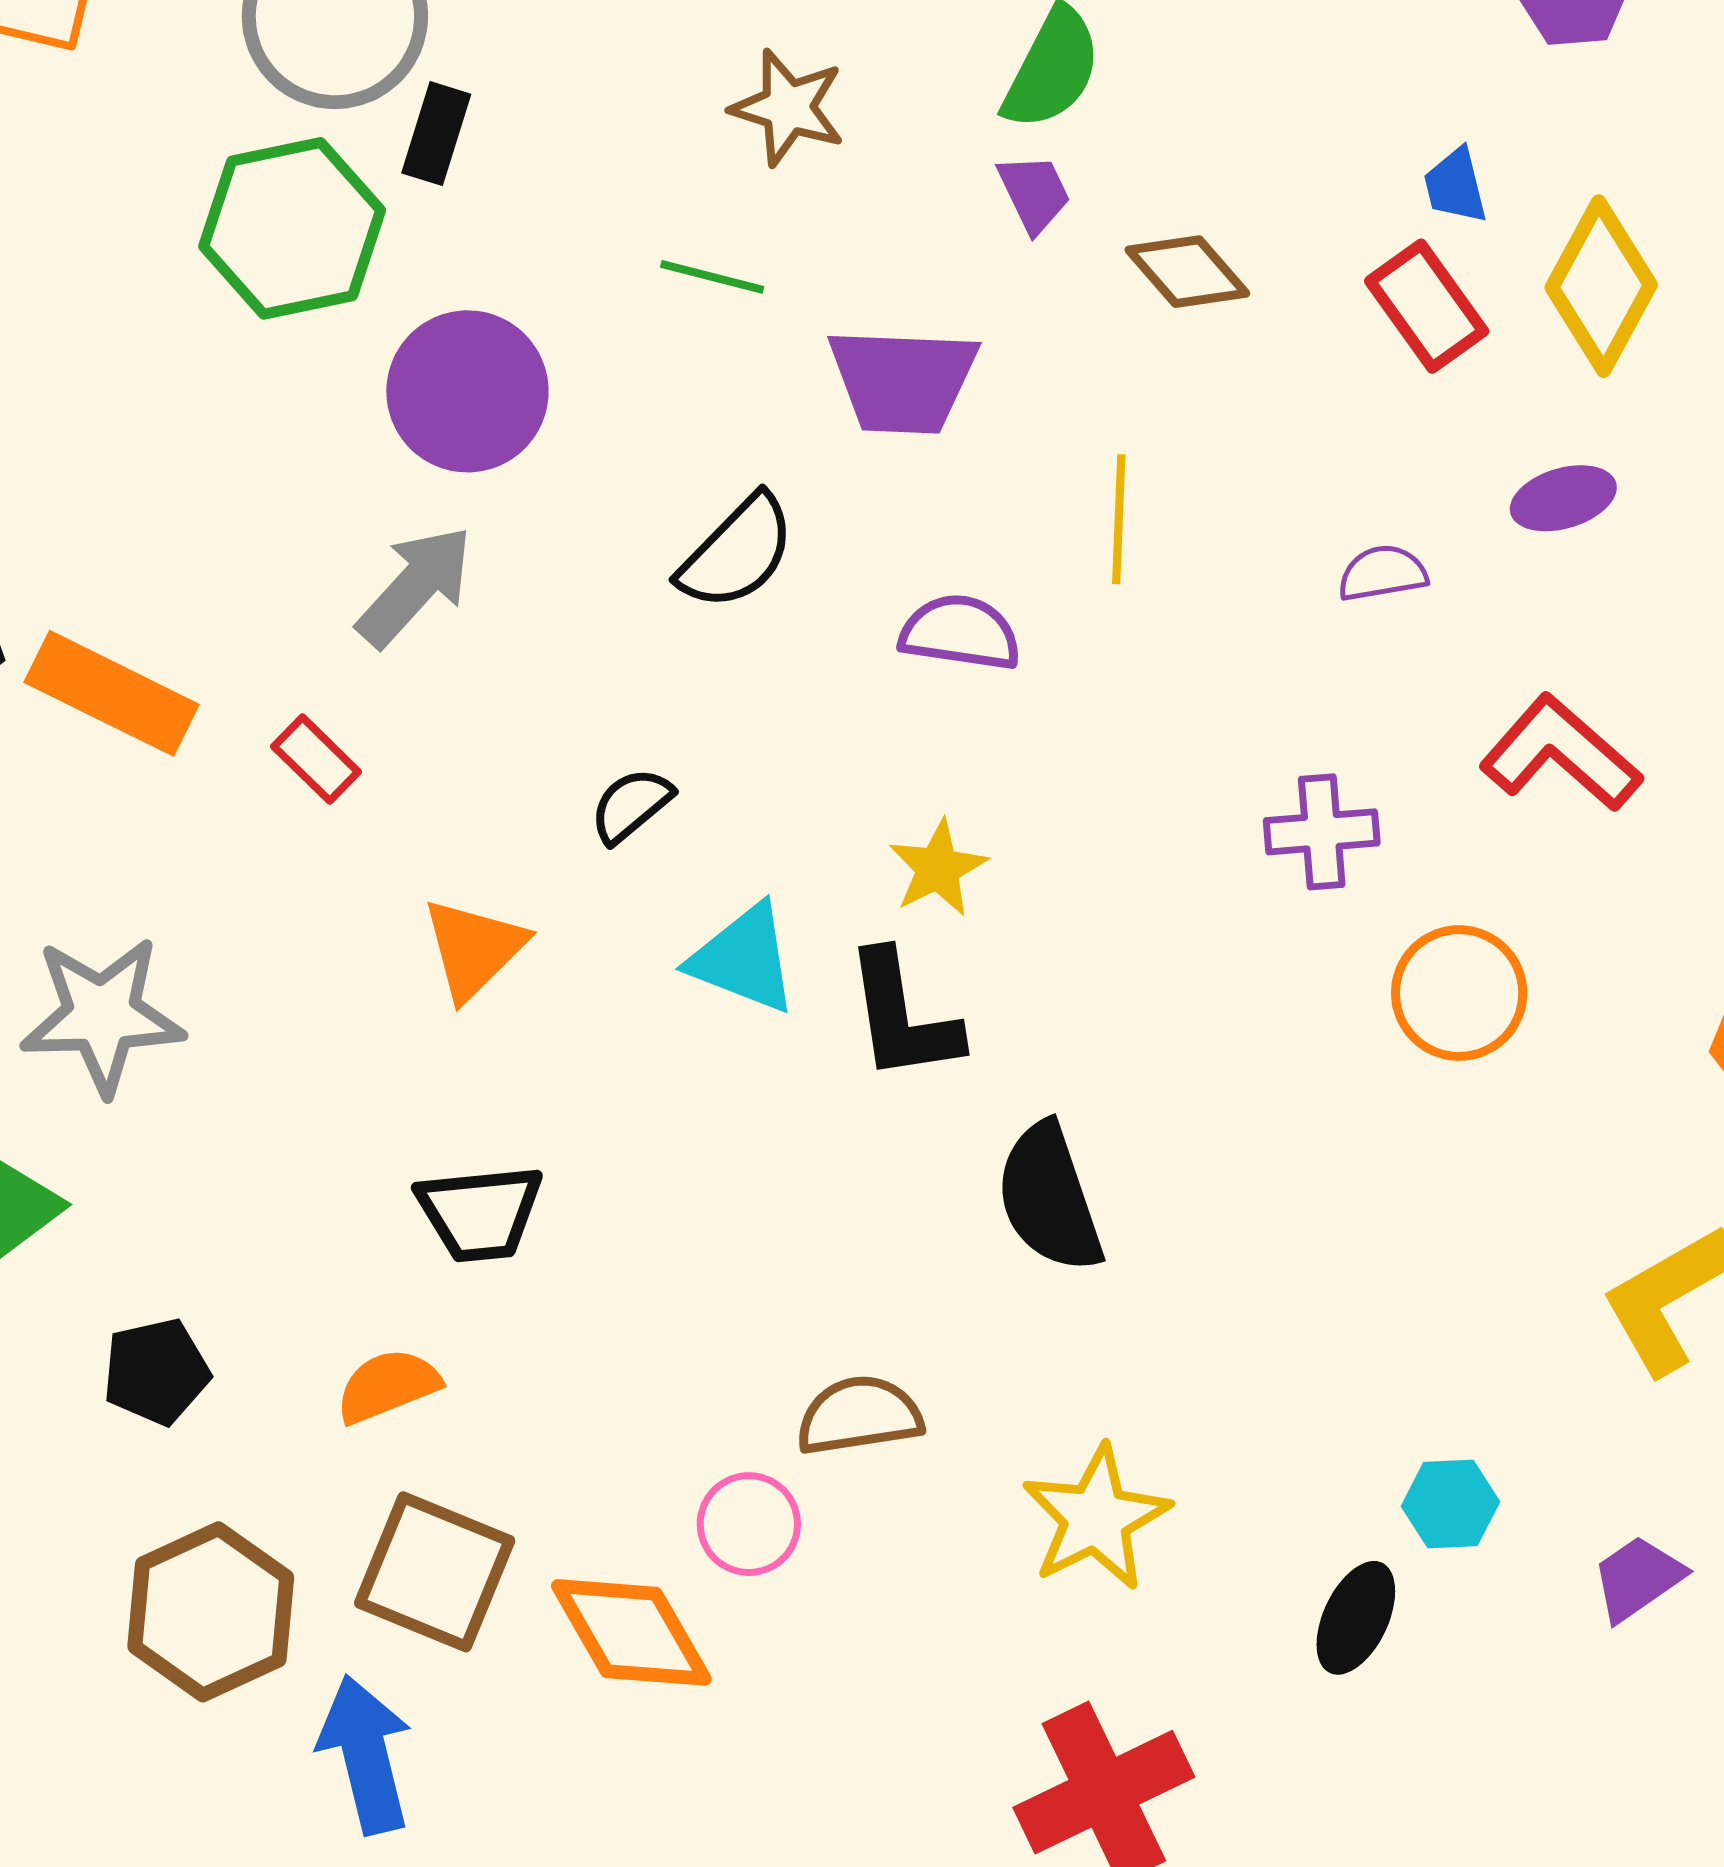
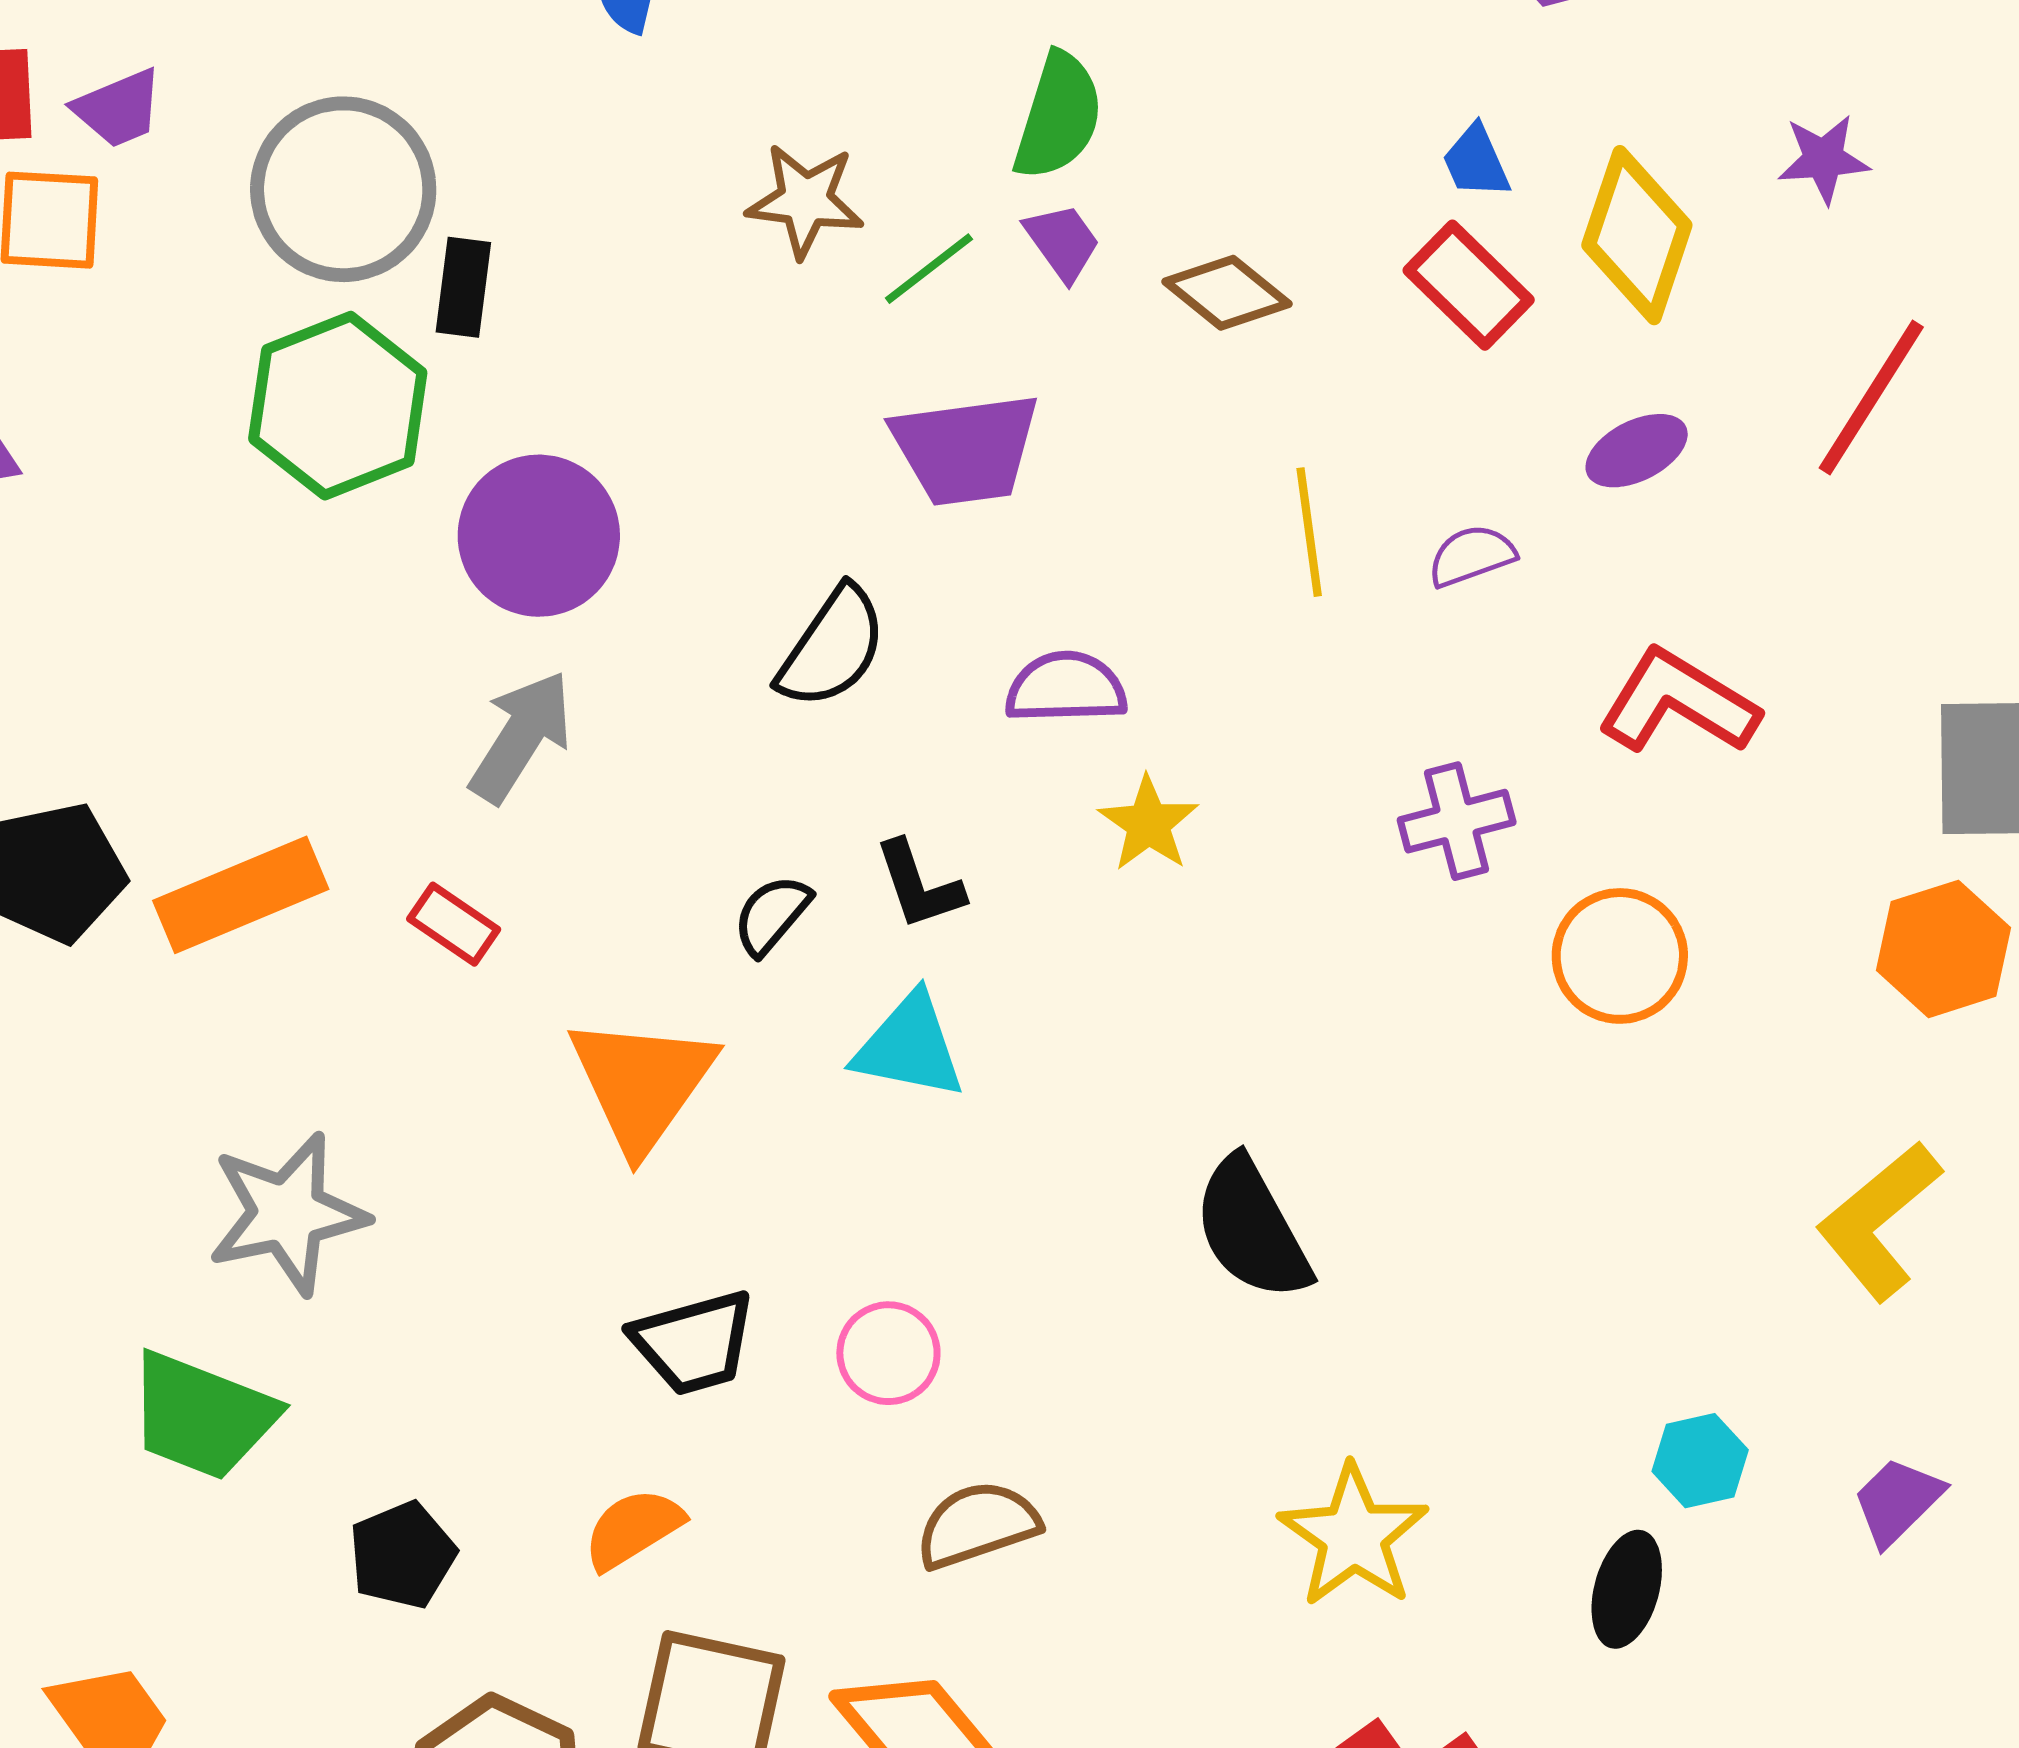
green line: (712, 277) -> (929, 269), moved, turned -42
yellow line: (1119, 519) -> (1309, 532), moved
orange rectangle: (112, 693) -> (241, 895), turned -39
yellow star: (938, 868) -> (1148, 824), moved
orange triangle: (474, 949) -> (642, 1083), size x1.4
black L-shape: (902, 1016) -> (919, 885), moved, size x0.7
brown semicircle: (859, 1416) -> (977, 1525), moved
pink circle: (749, 1524) -> (888, 1353), moved

